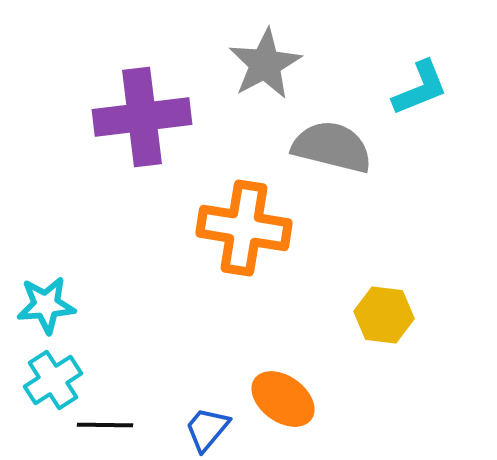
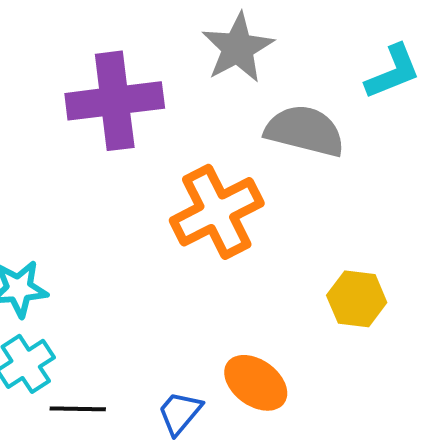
orange cross: (244, 228) -> (217, 212), turned -36

